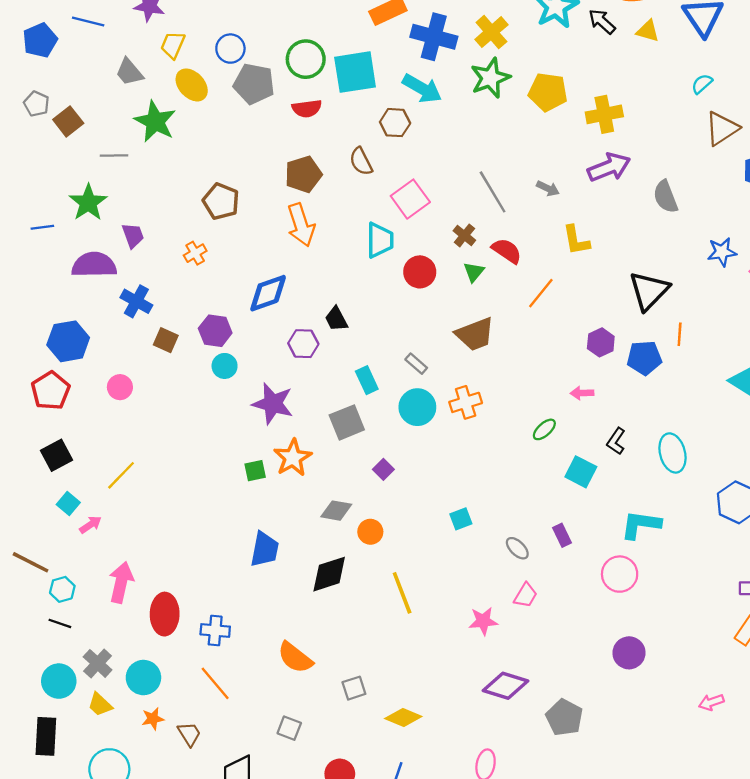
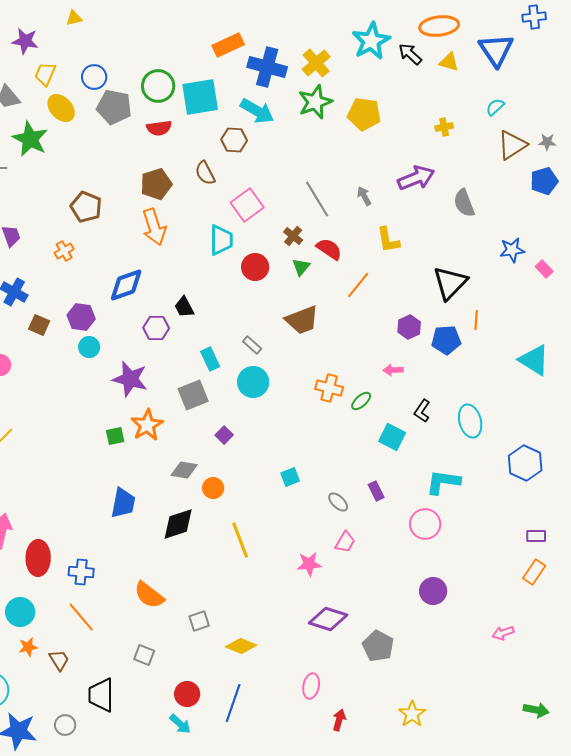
yellow cross: (604, 114) -> (444, 127), moved, size x0.6
gray arrow: (548, 188) -> (364, 196), turned -144
orange cross: (466, 402) -> (329, 388), moved, turned 32

